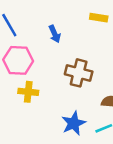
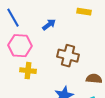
blue arrow: (55, 34) -> (49, 25), turned -104

